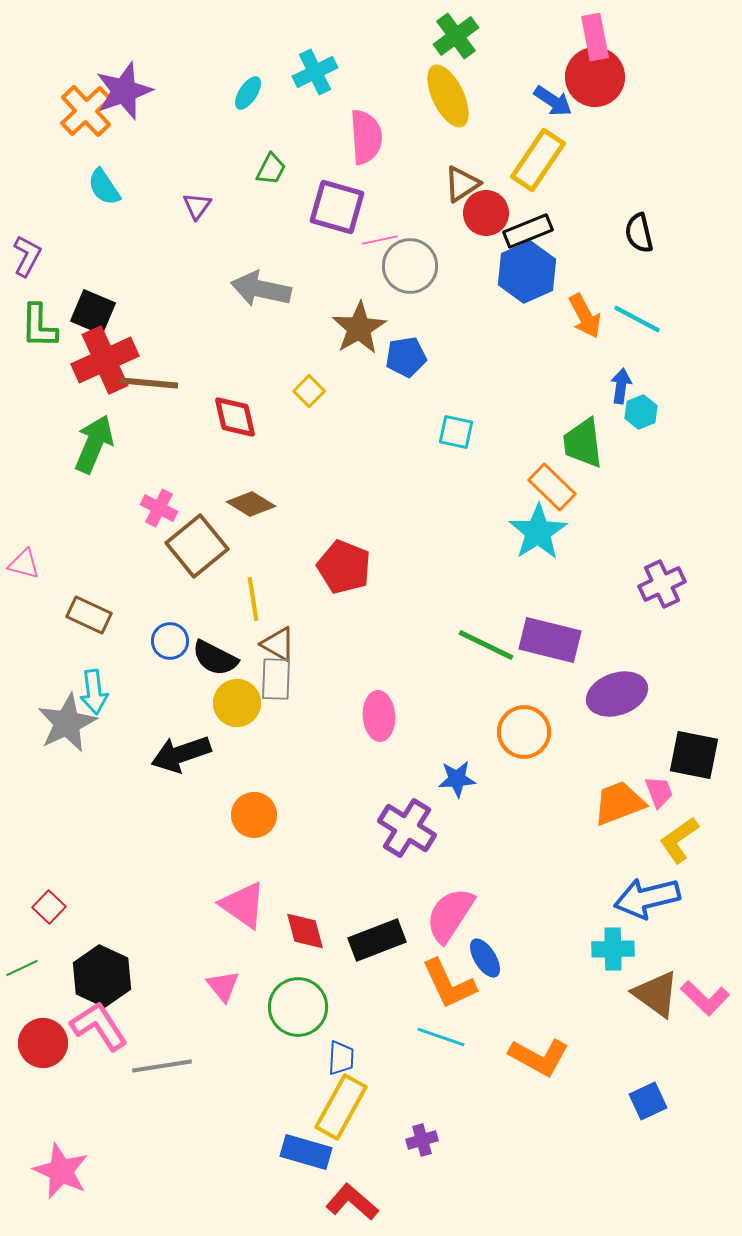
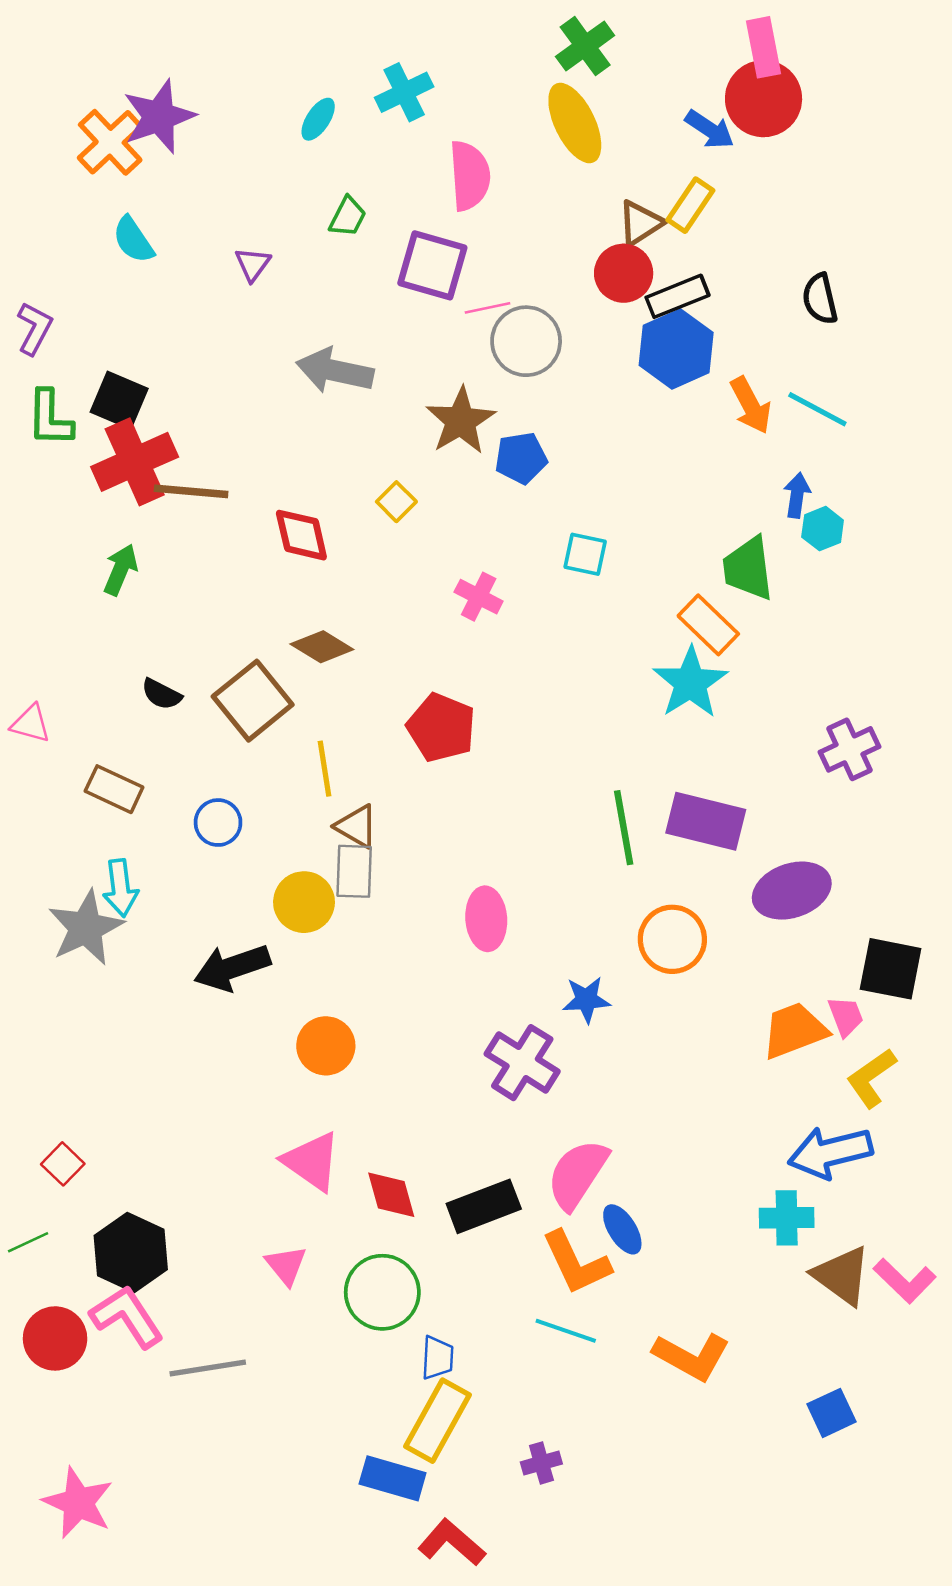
yellow rectangle: (538, 160) -> (690, 205), size x0.7
brown triangle: (462, 184) -> (640, 223), moved
green arrow: (94, 444) -> (120, 570), size x0.7
pink cross: (159, 508) -> (479, 597), moved
green line: (486, 645) -> (624, 828), turned 54
black semicircle: (215, 658) -> (162, 694), moved, size x0.7

